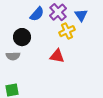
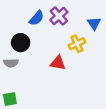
blue triangle: (81, 15) -> (94, 23), moved
yellow cross: (67, 31) -> (77, 44), moved

